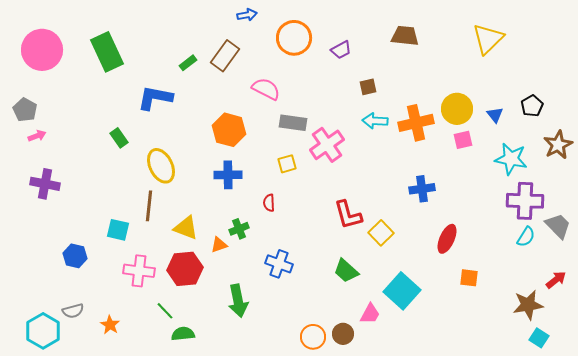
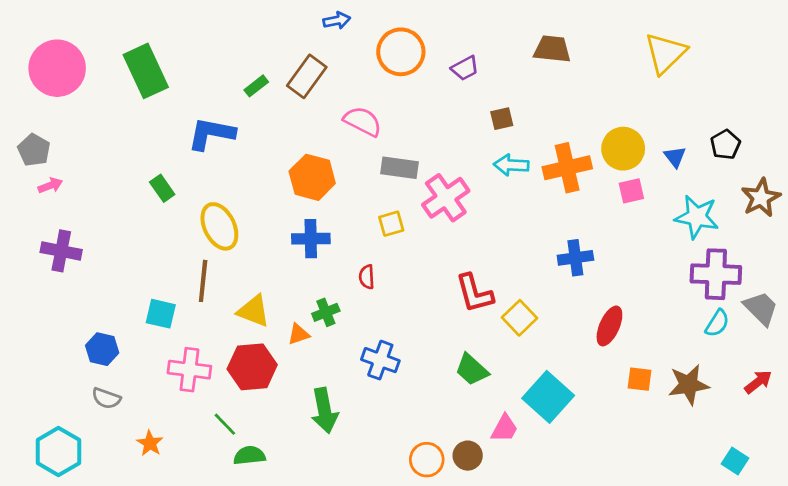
brown star: (528, 305) -> (689, 385), moved
gray semicircle: (73, 311) -> (106, 398), moved, turned 35

